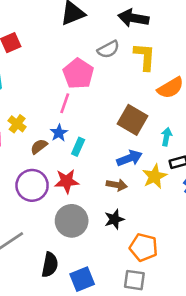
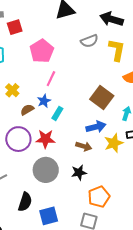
pink pentagon: (78, 74) -> (42, 51), moved
orange pentagon: (144, 247) -> (99, 197), turned 30

